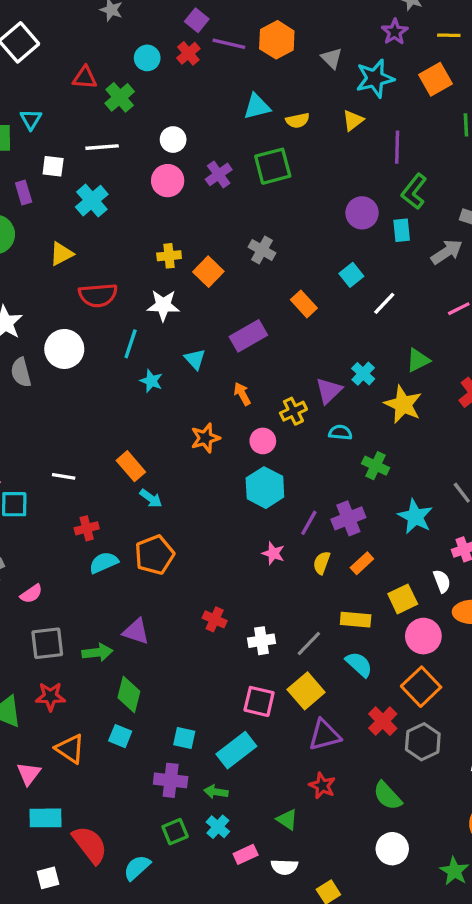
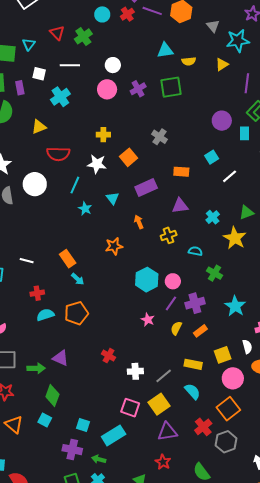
red triangle: (85, 78) -> (57, 33), moved, turned 35
orange square: (208, 272) -> (129, 157), moved
orange rectangle: (304, 304) -> (181, 172), turned -49
purple triangle: (329, 391) -> (180, 206), moved, turned 30
pink circle: (263, 441) -> (173, 281), moved

